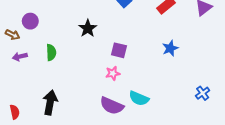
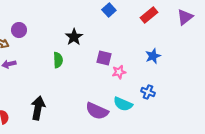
green semicircle: (51, 52) -> (58, 60), moved
pink star: (113, 73) -> (119, 72), moved
blue cross: (203, 93) -> (148, 92), moved, turned -32

